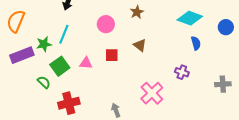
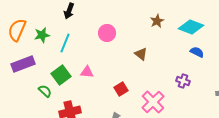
brown star: (137, 12) -> (157, 21), moved
blue semicircle: (196, 43) -> (197, 52), turned -48
green star: (44, 44) -> (42, 35), moved
red square: (112, 55) -> (121, 89), moved, turned -32

